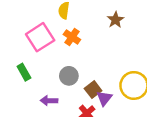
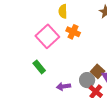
gray circle: (69, 76) -> (87, 80), moved

